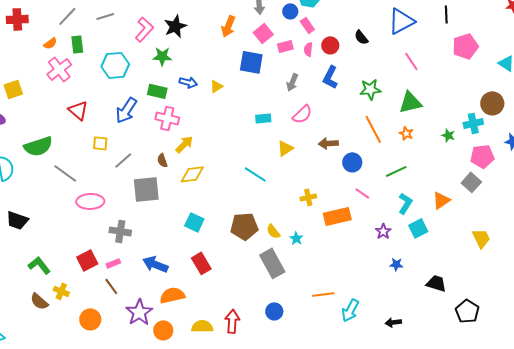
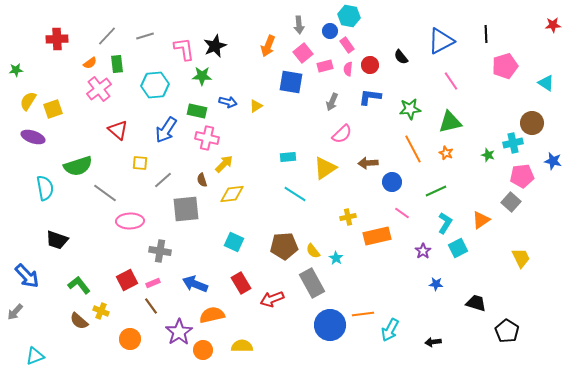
pink L-shape: (144, 29) -> (184, 49), turned -50
blue L-shape: (330, 77) -> (370, 97), turned 70
cyan rectangle: (263, 118) -> (288, 157), moved
yellow triangle: (285, 148) -> (325, 168), size x1.4
blue circle: (274, 311) -> (330, 325), moved, size x1.8
red arrow: (232, 321) -> (272, 299), moved, turned -115

